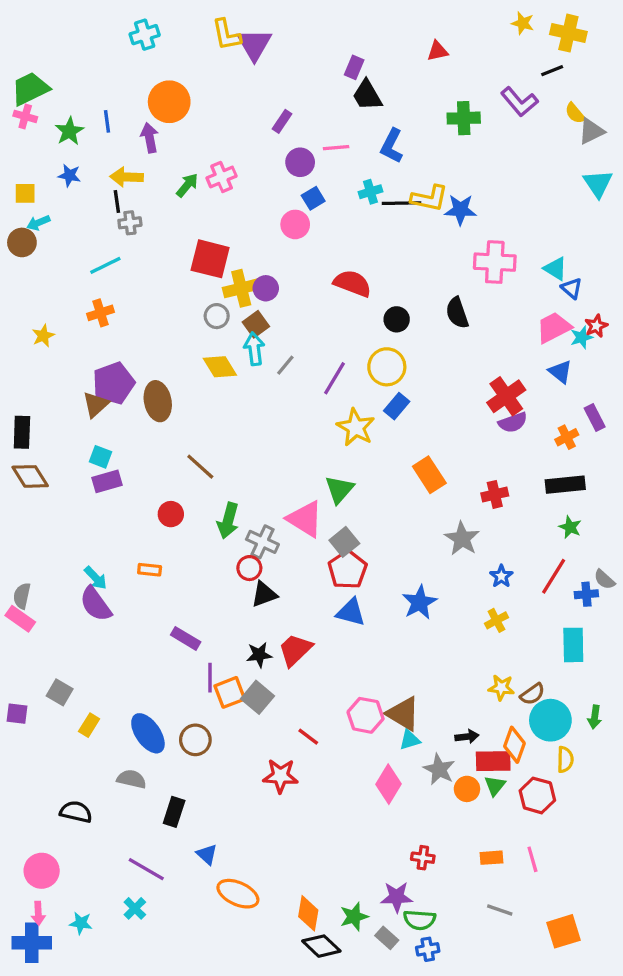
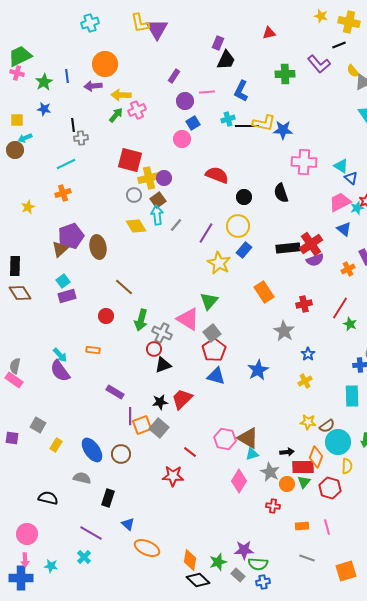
black trapezoid: (367, 95) -> (226, 60), turned -125
purple arrow: (150, 138) -> (93, 86), turned -84
yellow arrow: (127, 177) -> (121, 95), moved
cyan square: (100, 457) -> (63, 281), turned 32
black rectangle: (565, 485) -> (288, 248), moved
red line: (554, 576) -> (340, 308), moved
red cross: (423, 858) -> (273, 506), moved

